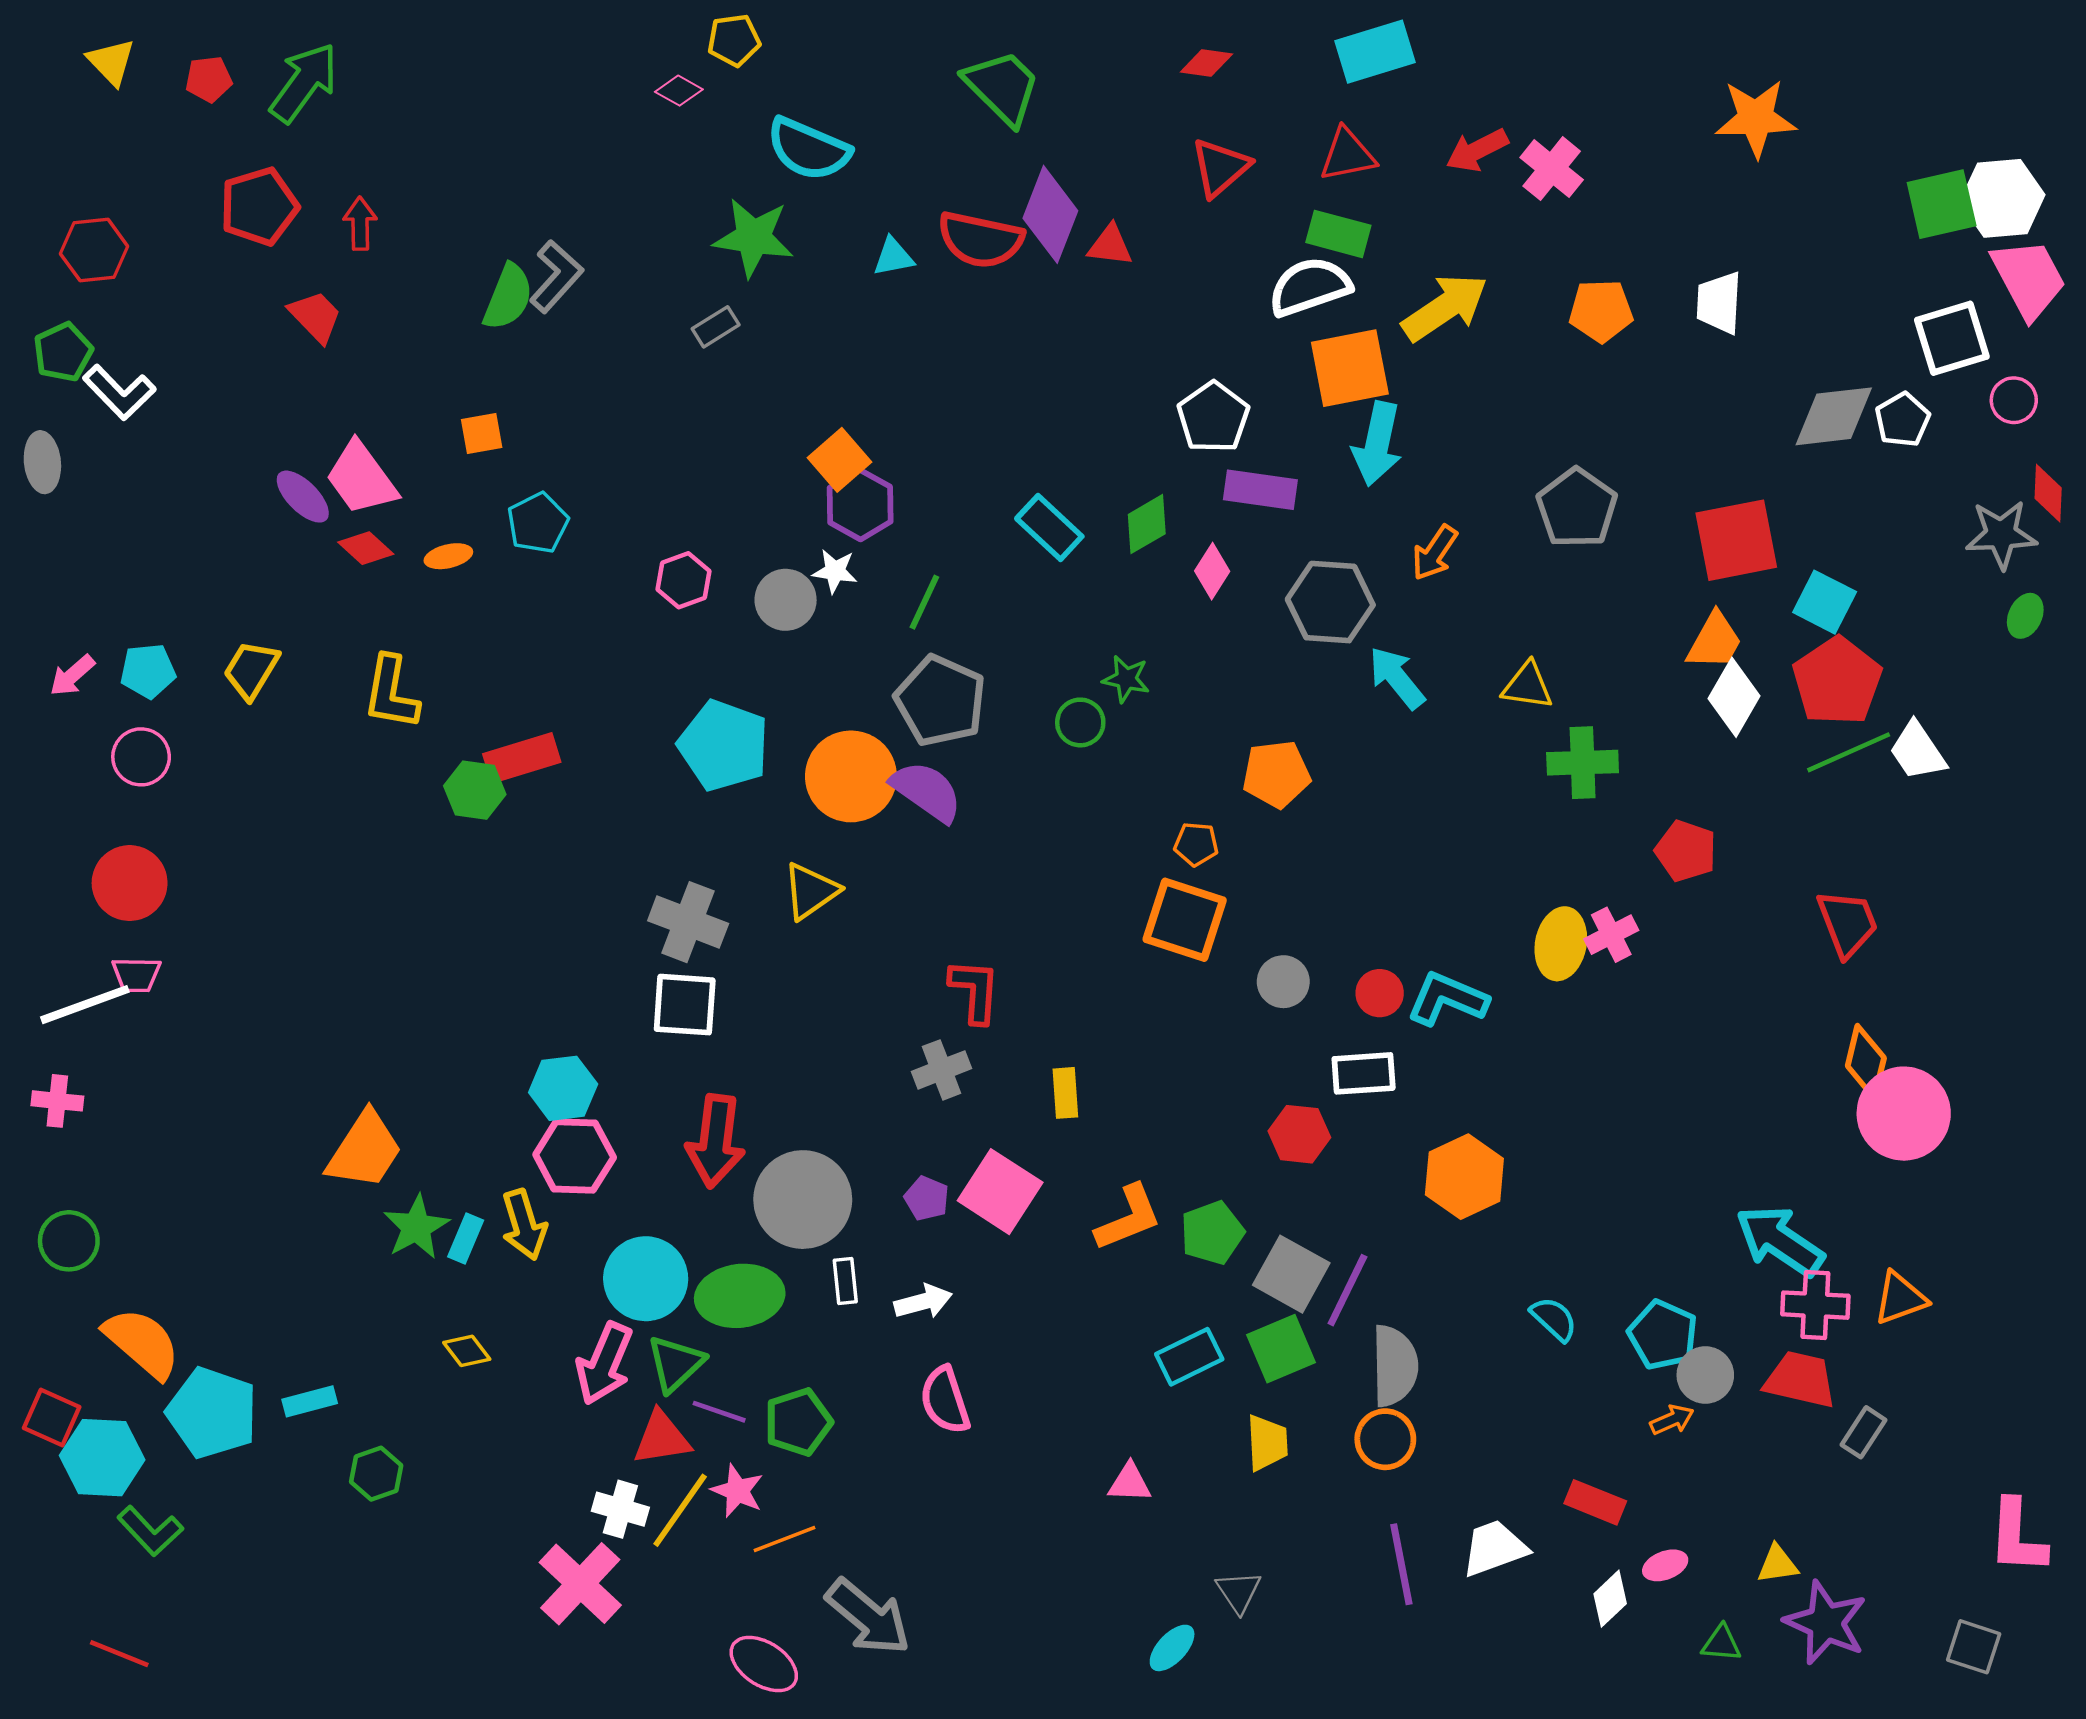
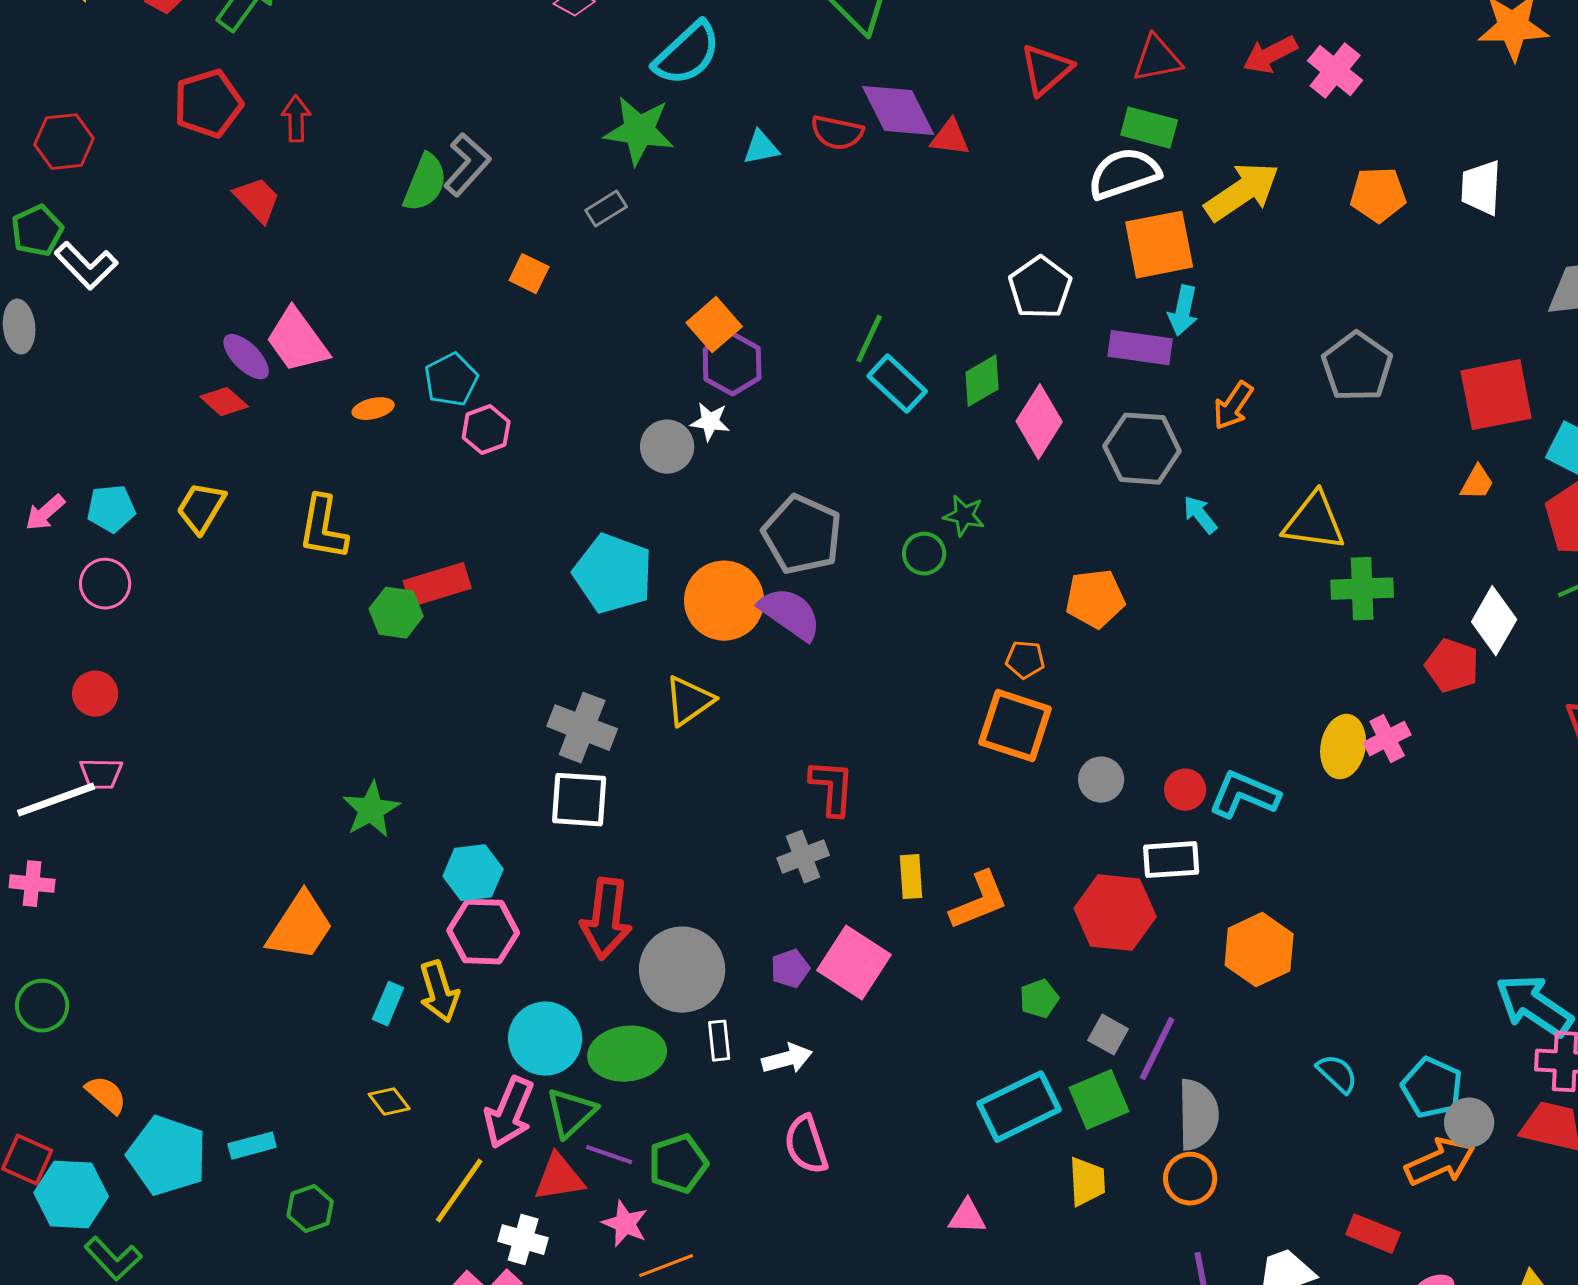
cyan semicircle: (808, 149) -> (687, 54), turned -66
purple diamond: (1050, 214) -> (898, 111), turned -48
red semicircle: (981, 240) -> (837, 133), size x0.7
orange square: (482, 433) -> (529, 274), moved, turned 36
cyan arrow: (1377, 444) -> (1183, 311), size x0.7
purple rectangle: (1260, 490) -> (1140, 348), moved
red diamond: (366, 548) -> (224, 402), moved
pink diamond: (1212, 571) -> (1039, 422), size x1.5
pink hexagon: (683, 580) -> (486, 430), moved
green line: (924, 602) -> (869, 339), moved
orange trapezoid: (1714, 641) -> (1477, 483), size x0.7
cyan arrow: (1397, 678) -> (1200, 515), size x0.7
yellow triangle: (1528, 686) -> (1314, 522), size x1.4
white diamond: (1734, 697) -> (1494, 621), moved
red circle: (130, 883) -> (95, 694), size x0.7
red hexagon: (1299, 1134) -> (1115, 913), size x1.5
purple pentagon: (927, 1198) -> (790, 969), turned 30
orange L-shape: (1128, 1218) -> (979, 901), moved
green star: (416, 1227) -> (371, 810), moved
green pentagon: (1212, 1233) -> (1039, 999), size x0.7
gray square: (1291, 1274) -> (1108, 1035), size x0.6
orange semicircle: (142, 1343) -> (106, 1095), size x0.6
cyan rectangle: (1189, 1357) -> (1019, 1107), size x1.4
orange arrow: (1672, 1420) -> (1440, 1162), size x1.8
yellow line: (680, 1510) -> (459, 1191), moved

